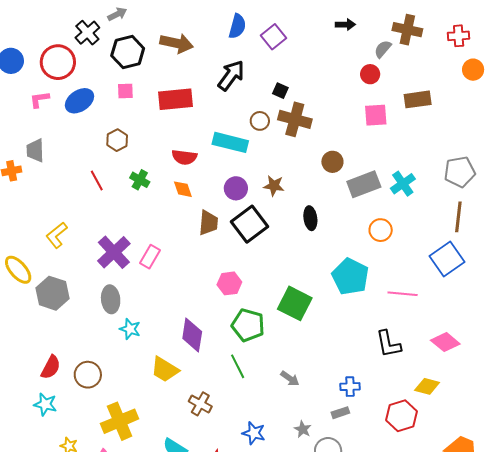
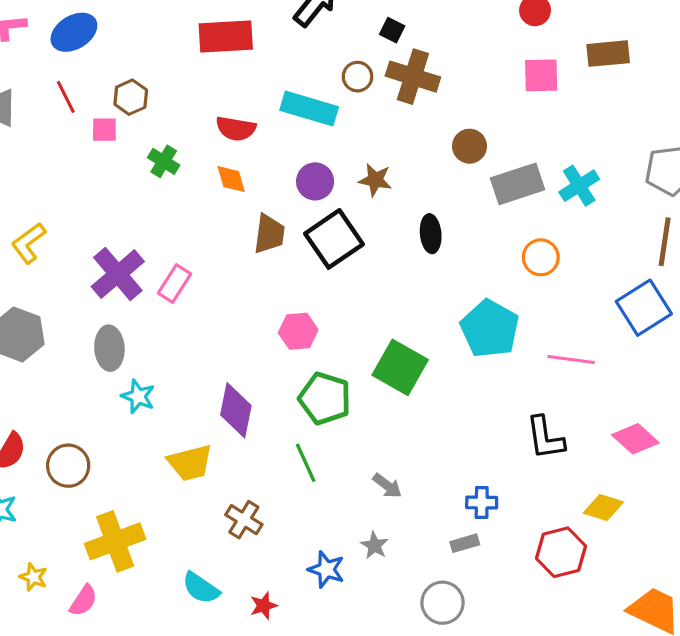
pink square: (125, 91) -> (104, 130), moved
red line: (97, 181) -> (66, 97), moved
yellow trapezoid: (165, 369) -> (190, 463), turned -48
gray star: (303, 429) -> (374, 545), moved

